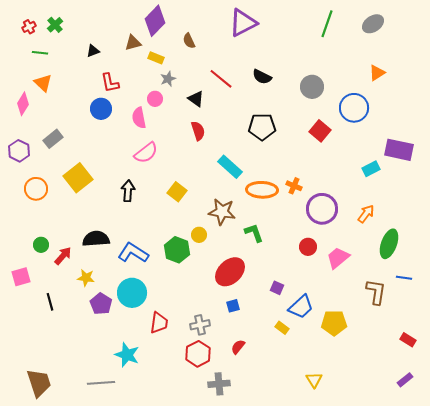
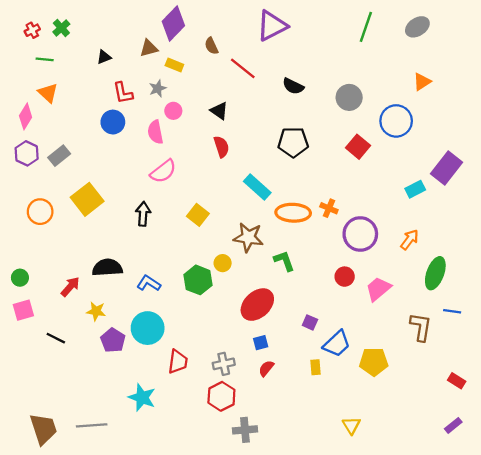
gray star: (168, 79) -> (158, 88), moved
red line: (221, 79) -> (243, 68), moved
purple rectangle: (399, 150) -> (447, 168), turned -64
purple hexagon: (19, 151) -> (27, 153), moved
green circle: (41, 245) -> (20, 278), moved
blue L-shape: (133, 253) -> (149, 283), size x0.7
black line: (50, 302) -> (56, 338), turned -48
yellow rectangle: (282, 328) -> (316, 367), turned 48
red semicircle: (238, 347) -> (266, 368), moved
gray line: (101, 383) -> (92, 425), moved

